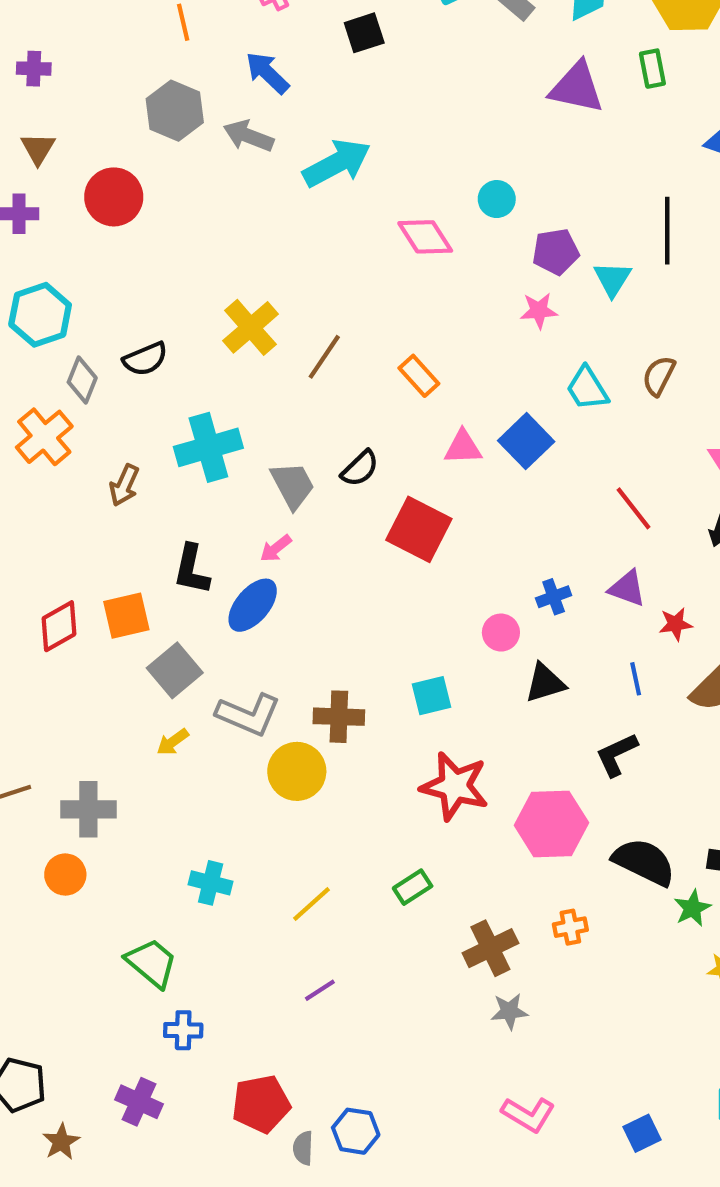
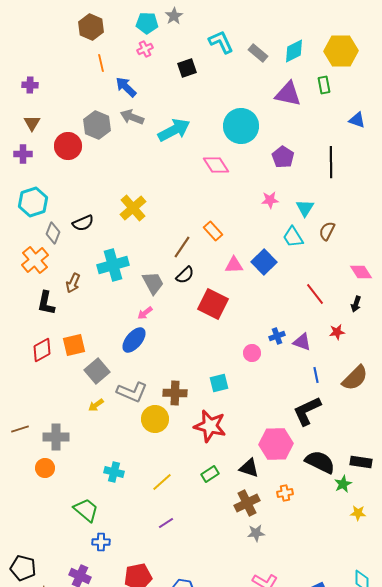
blue arrow: (267, 73) -> (126, 87), moved
gray hexagon: (175, 111) -> (97, 125), moved
cyan circle: (497, 199) -> (241, 126), moved, size x2.0
purple pentagon: (556, 252) -> (283, 157), moved, turned -30
cyan triangle: (612, 279) -> (305, 208), moved
brown line: (324, 357) -> (182, 247), moved
black L-shape: (192, 569) -> (46, 303), moved
purple triangle: (627, 588) -> (302, 342), moved
red star: (676, 624) -> (337, 332), moved
black triangle: (545, 683) -> (249, 468), moved, turned 35
black L-shape: (617, 755) -> (307, 411), size x1.4
red star: (455, 786) -> (210, 426), moved

